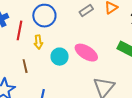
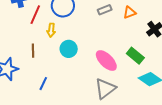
pink ellipse: (86, 53) -> (106, 61), moved

